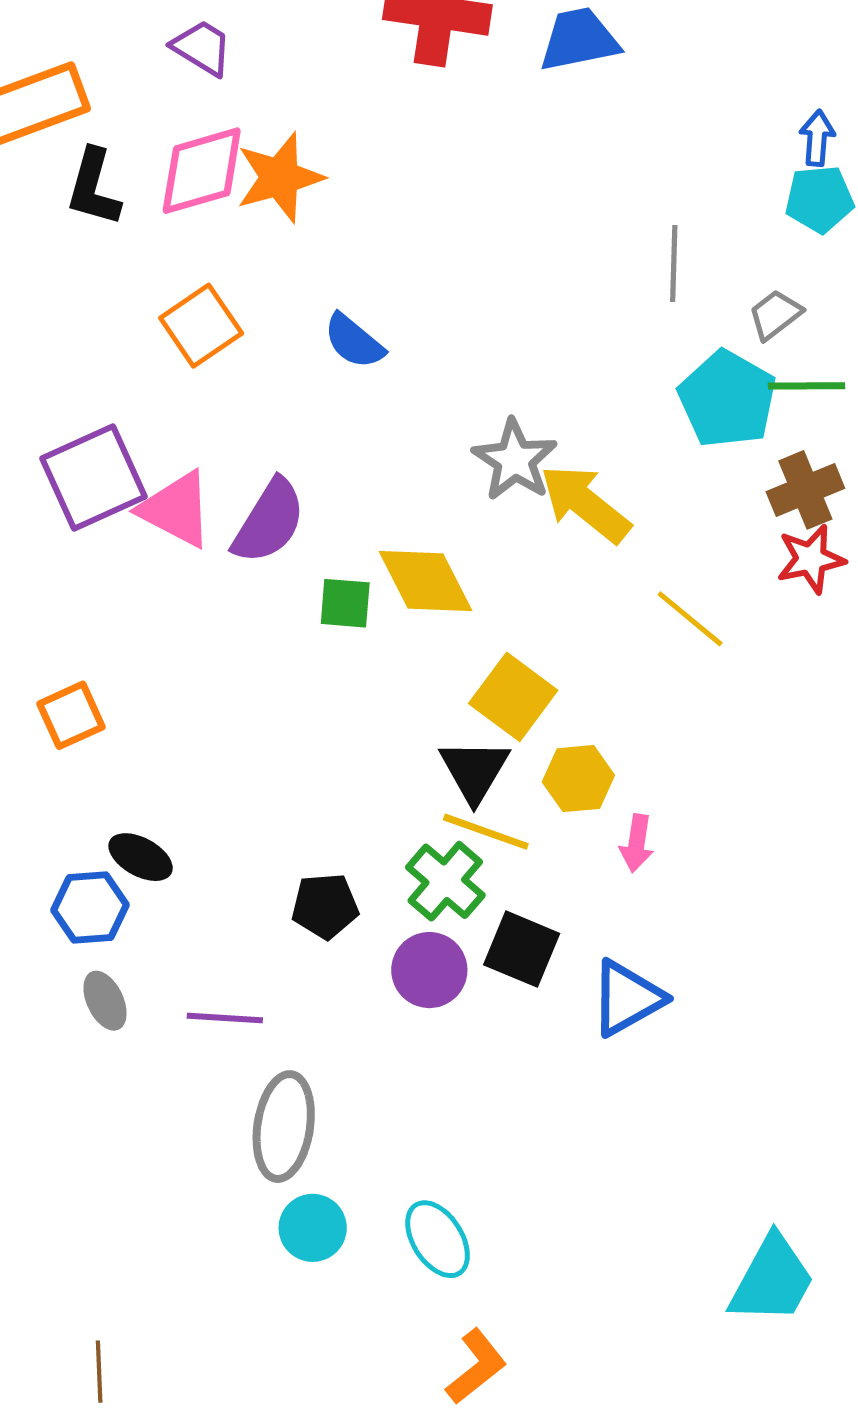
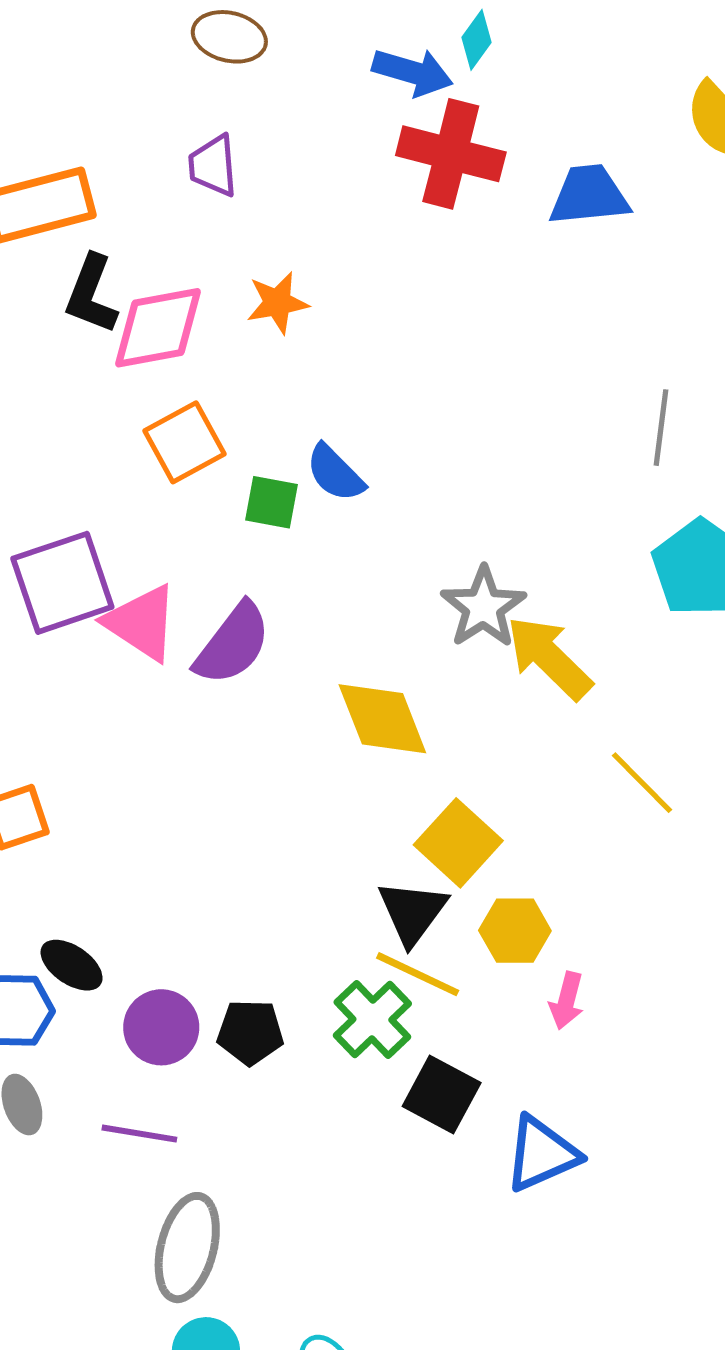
purple trapezoid: (202, 48) -> (213, 166), turned -132
pink diamond: (202, 171) -> (158, 328), moved
orange star: (280, 177) -> (277, 303), size x0.7
green square: (345, 603) -> (272, 502), moved
purple circle: (429, 970) -> (161, 1027), moved

